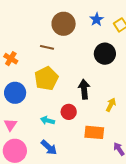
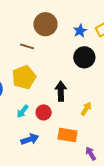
blue star: (97, 19) -> (80, 31), moved
cyan arrow: (47, 120) -> (23, 111), moved, turned -72
blue arrow: (49, 147) -> (30, 139), moved, turned -66

